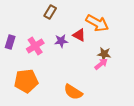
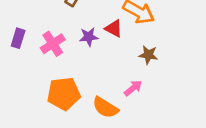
pink arrow: (101, 64) -> (133, 88), moved
orange pentagon: (26, 81) -> (64, 94), moved

